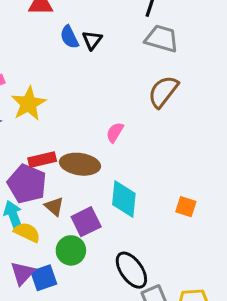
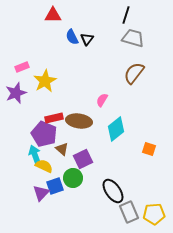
cyan diamond: (124, 199) -> (116, 129), moved, turned 45
blue square: (44, 278) -> (55, 186), moved

